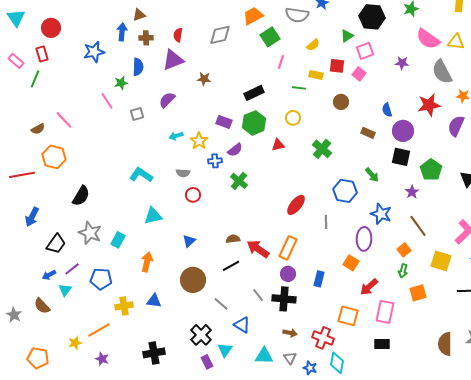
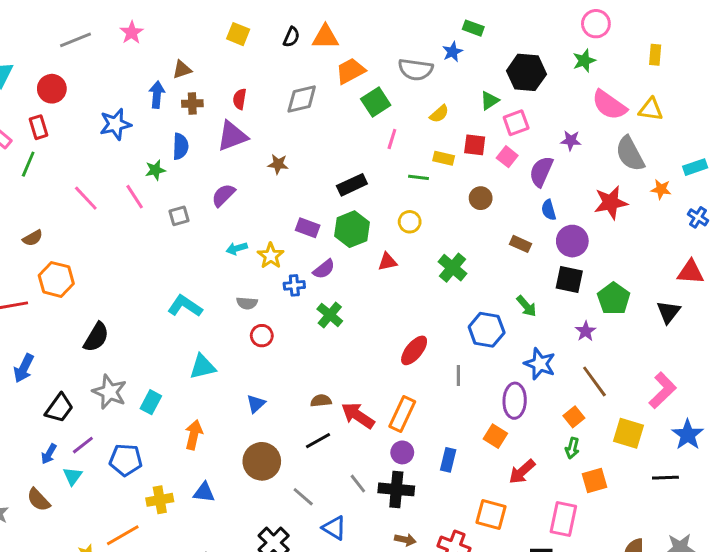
pink line: (64, 120) -> (86, 198), moved
purple semicircle: (456, 126) -> (541, 172), moved
blue arrow: (49, 275) -> (49, 454), turned -32
pink rectangle: (385, 312) -> (563, 519), moved

